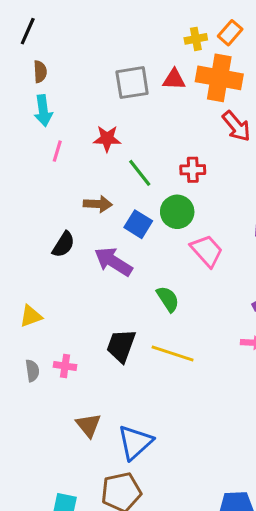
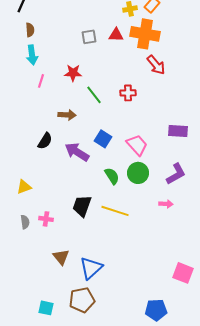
gray square: (132, 83) -> (89, 37), size x0.7
green circle: (177, 212) -> (138, 173), moved
blue square: (138, 224) -> (103, 139), moved

